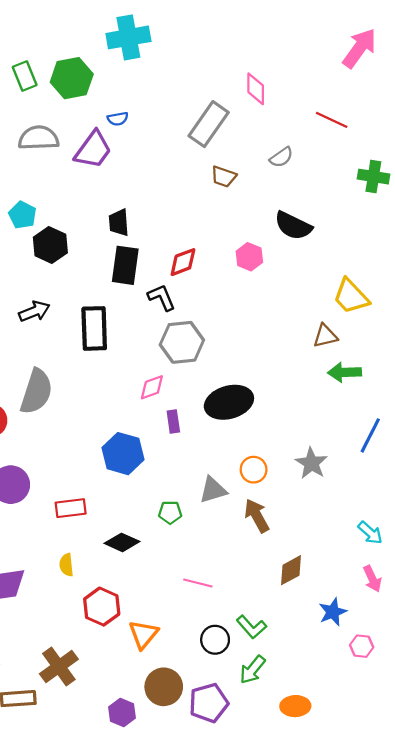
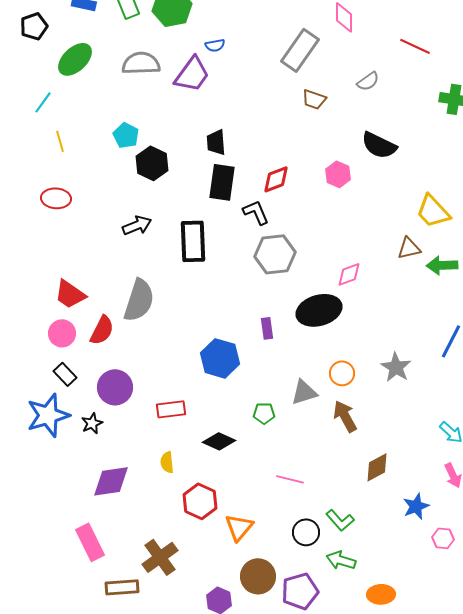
green arrow: (345, 372) -> (442, 265), moved
pink diamond: (152, 387) -> (349, 274), moved
green arrow: (253, 670) -> (341, 560), turned 68

